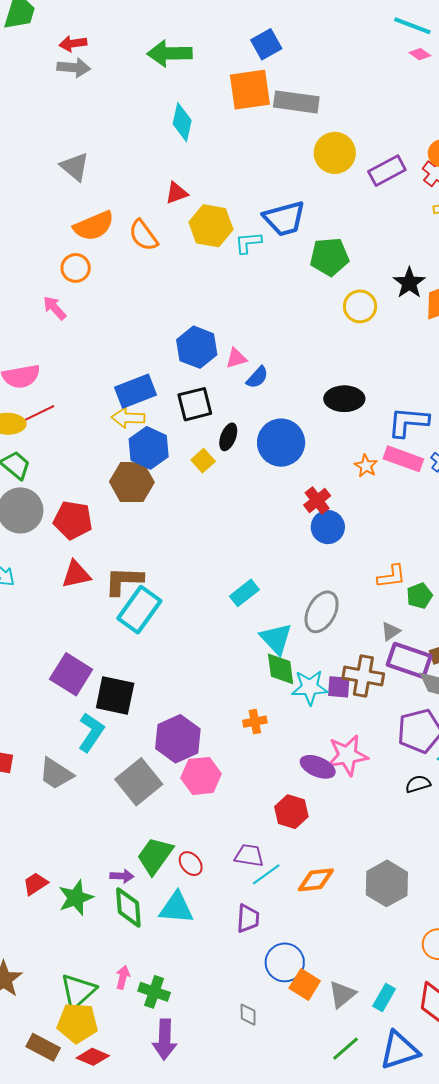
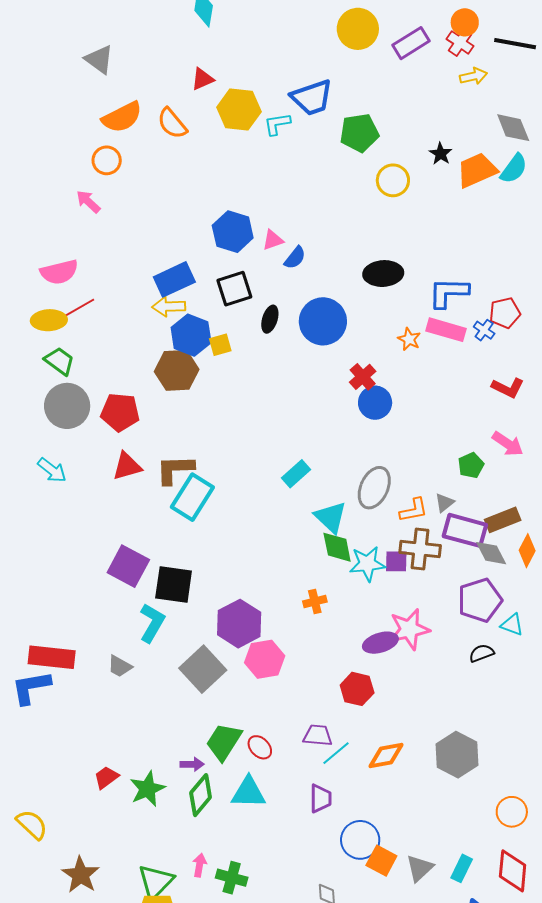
black star: (409, 283) -> (441, 154), size x0.7
yellow square: (203, 461) -> (220, 345), moved, turned 30
orange L-shape: (391, 576) -> (414, 510), moved
purple ellipse: (318, 767) -> (380, 643), turned -36
gray trapezoid: (56, 774) -> (120, 666), size x0.7
green diamond: (128, 907) -> (201, 795), turned 48

